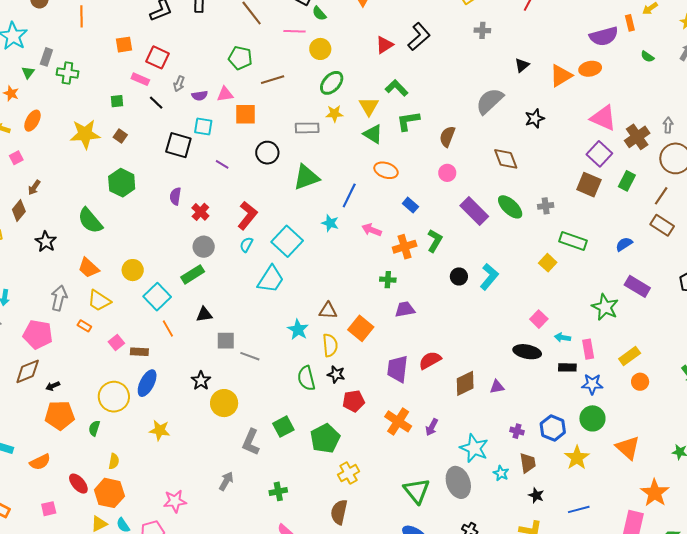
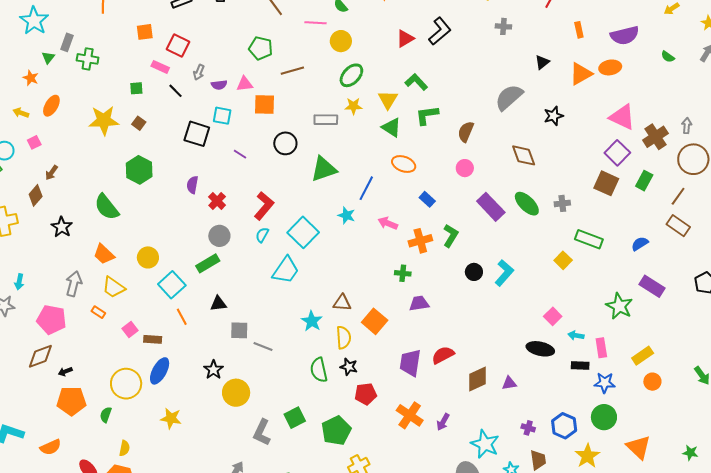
orange rectangle: (630, 23) -> (579, 30), moved

